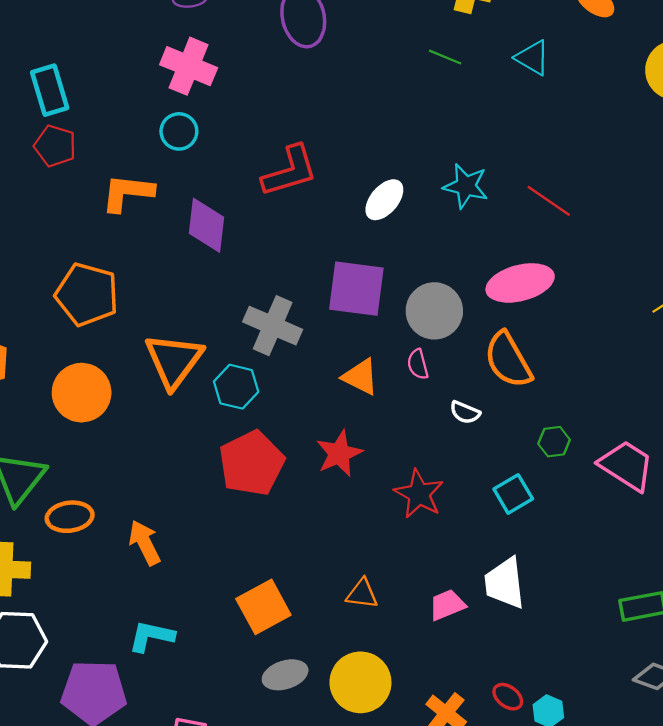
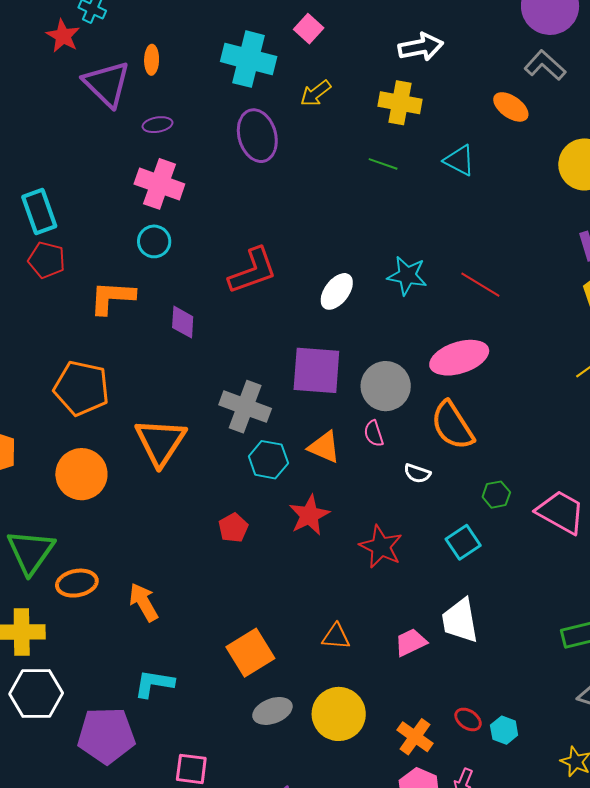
purple diamond: (206, 225) -> (183, 322), size x0.7
cyan hexagon: (236, 387) -> (268, 460), moved
red pentagon: (252, 463) -> (233, 528), size x0.5

